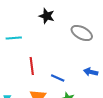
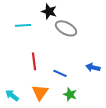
gray ellipse: (82, 33) -> (66, 28), moved
cyan line: (14, 38) -> (23, 25), moved

